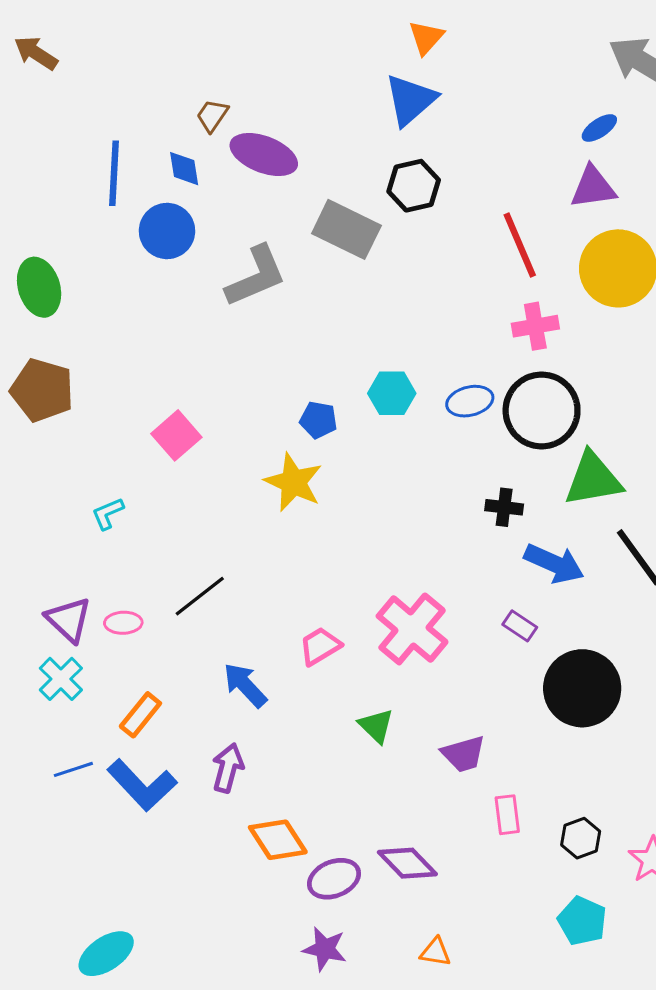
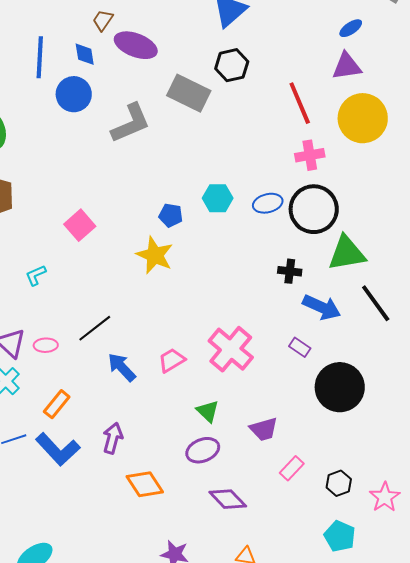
blue arrow: (245, 685) -> (122, 367), moved
pink rectangle: (507, 815) -> (292, 468), turned 50
purple ellipse: (334, 879) -> (203, 450), moved

